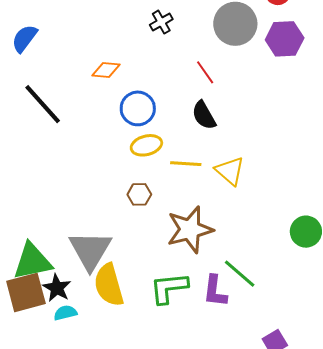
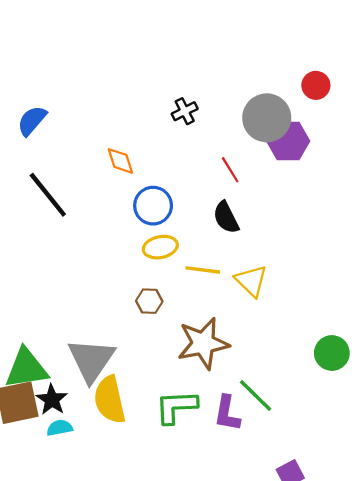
purple hexagon: (285, 39) -> (288, 141), moved
orange diamond: (106, 70) -> (120, 161), turned 64

